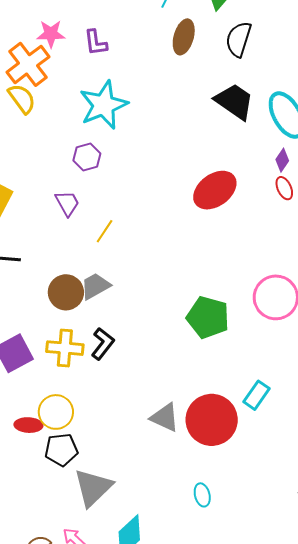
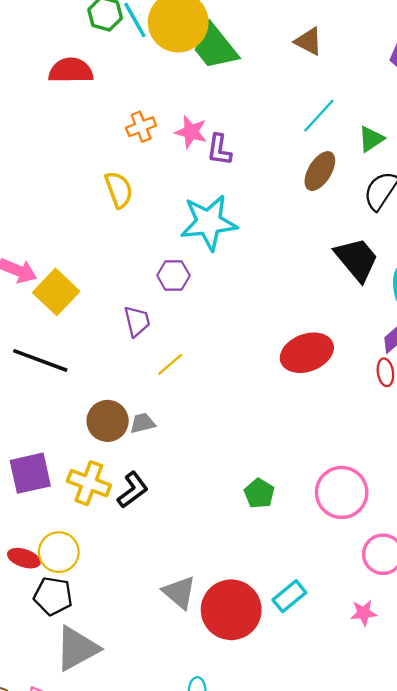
pink star: (51, 34) -> (191, 132), moved
orange cross: (28, 64) -> (141, 127), moved, size x0.6
gray trapezoid: (95, 286) -> (143, 423), size x0.7
green pentagon: (208, 317) -> (259, 493), size x0.6

